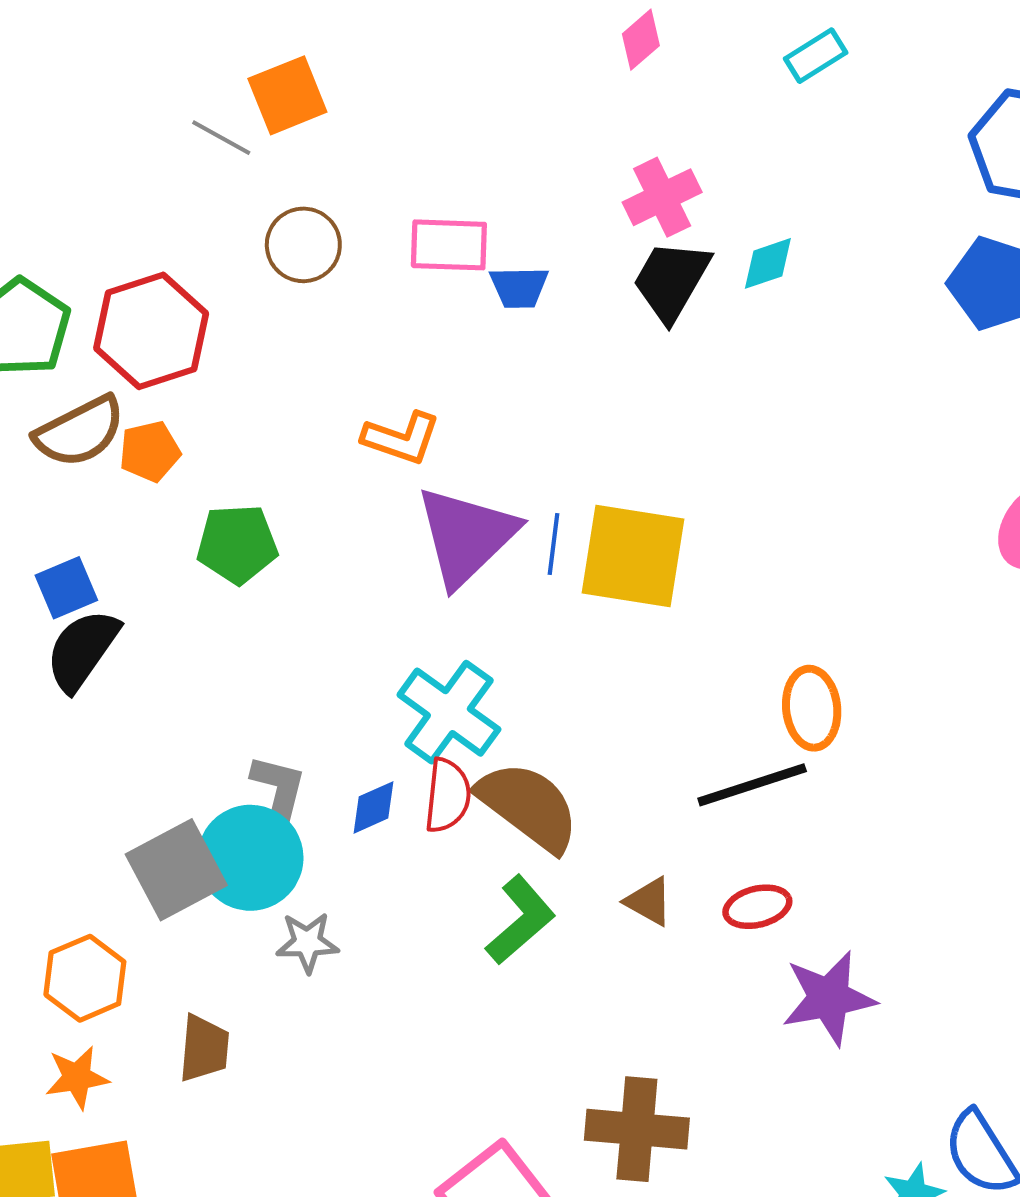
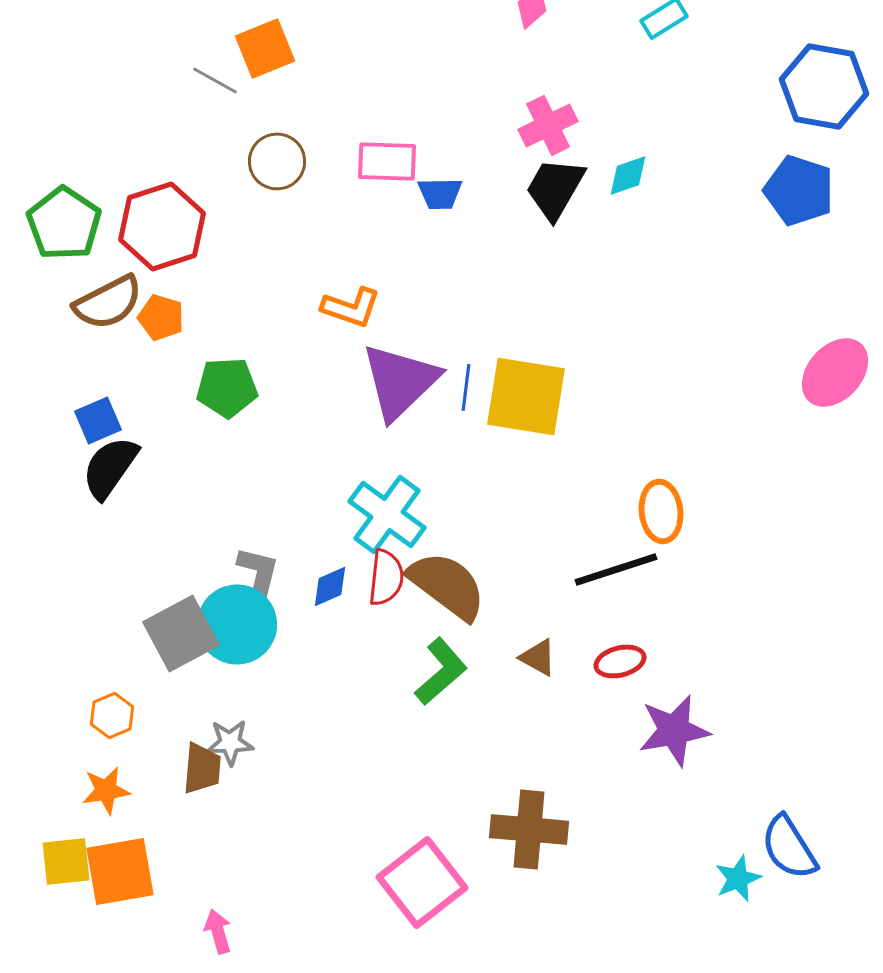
orange pentagon: (150, 451) -> (161, 317), turned 30
gray star: (307, 942) -> (230, 742), moved
orange hexagon: (85, 978) -> (112, 715), size x0.7

